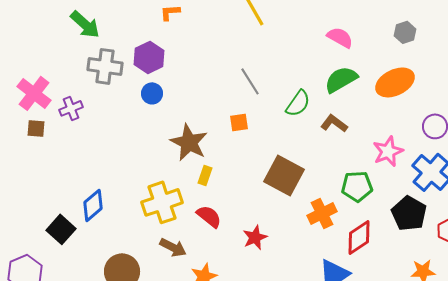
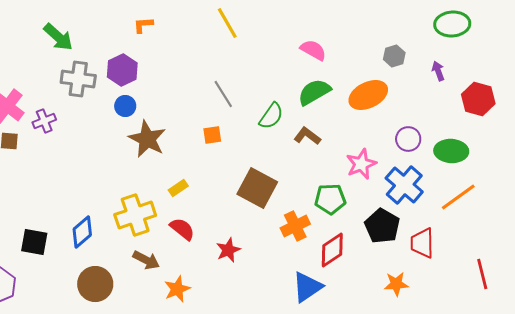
gray hexagon: (405, 32) -> (394, 56), moved
brown star: (189, 142) -> (147, 139), moved
yellow rectangle: (205, 175) -> (178, 188), turned 36
blue diamond: (93, 205) -> (82, 232), moved
black square: (61, 229) -> (34, 242), turned -32

